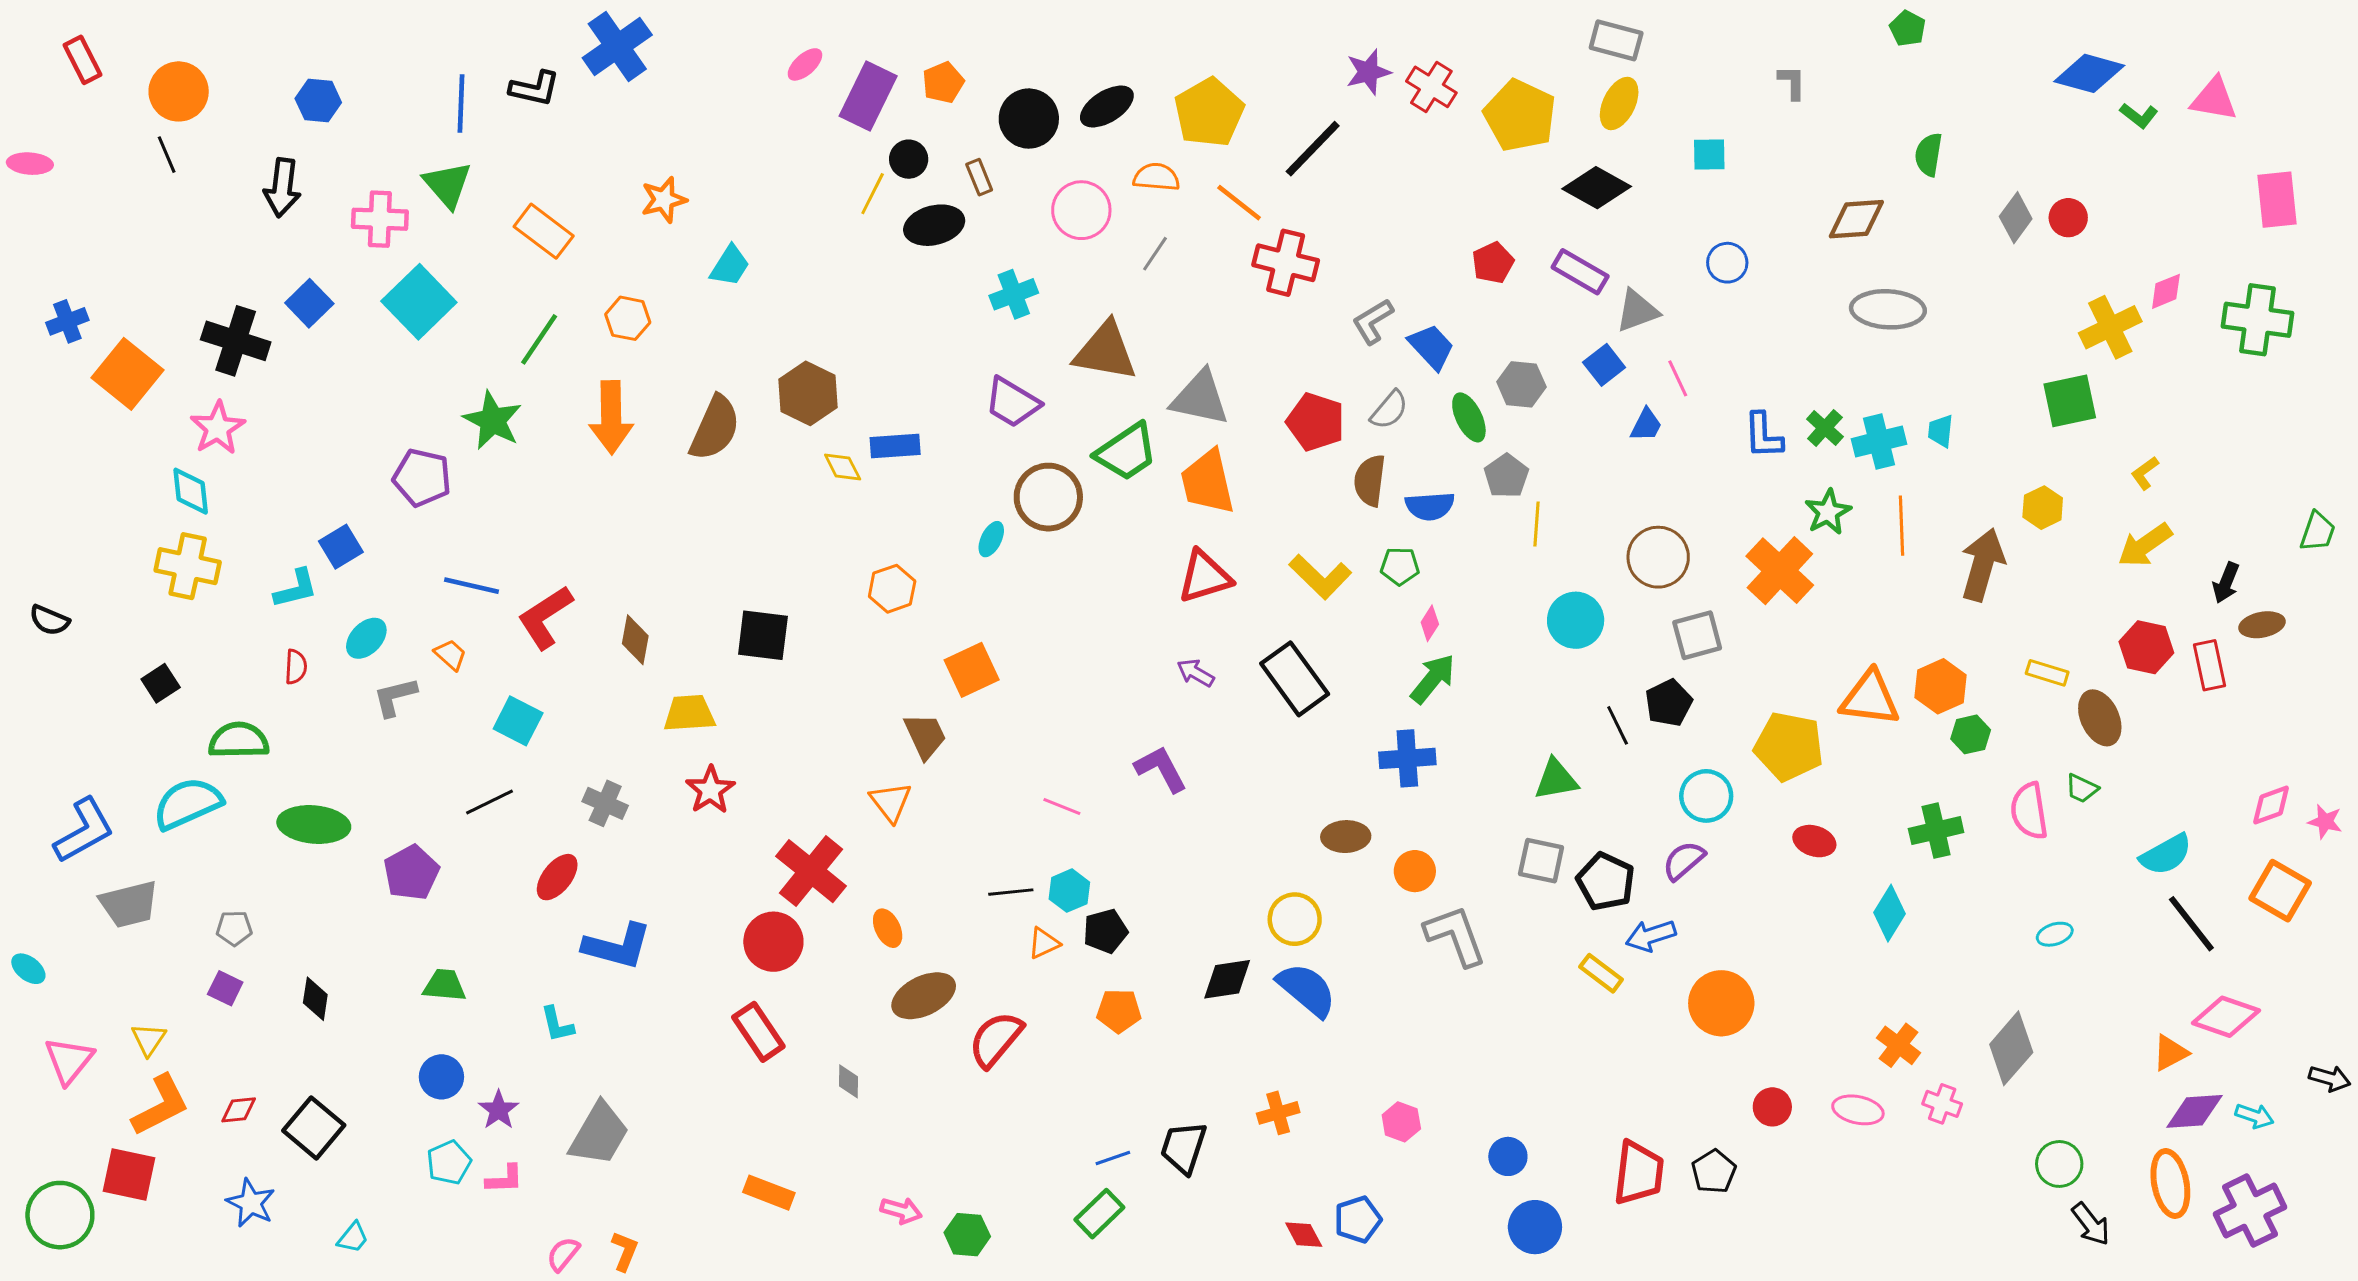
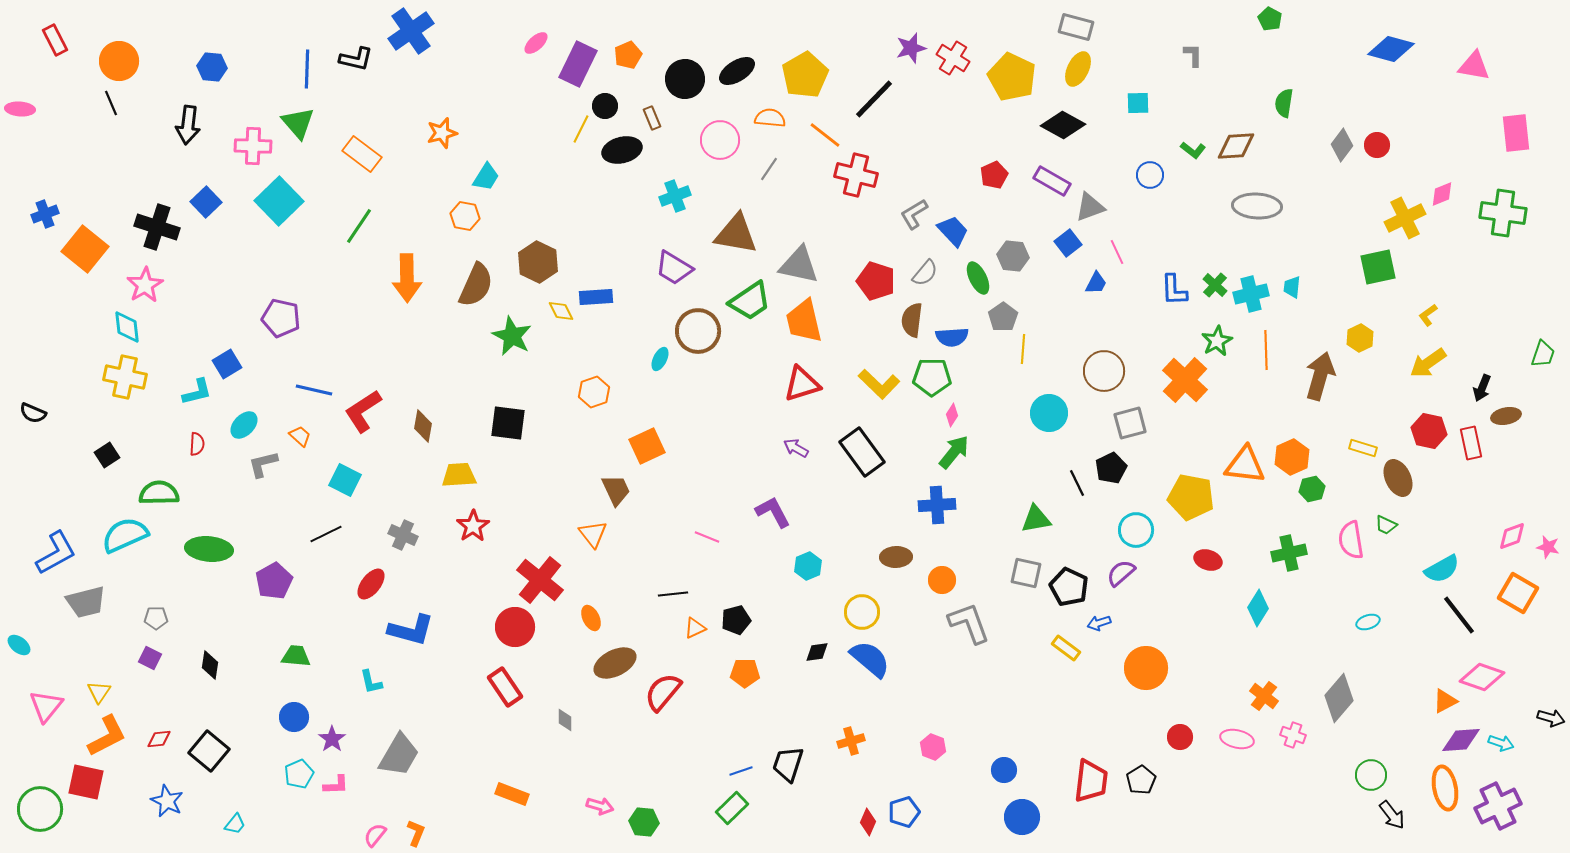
green L-shape: (2139, 116) -> (1193, 150), moved
orange hexagon: (628, 318) -> (465, 216), moved
green star: (493, 420) -> (512, 336), moved
green pentagon: (1400, 566) -> (932, 377), size x1.5
cyan hexagon: (1069, 891) -> (808, 566), moved
blue arrow: (1651, 936) -> (1099, 623), size x0.7
black diamond: (1227, 979) -> (817, 652), size x0.7
red diamond: (1304, 1235) -> (868, 822), turned 52

